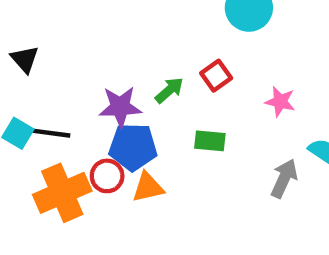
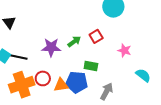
blue pentagon: (133, 147) -> (77, 82), moved
gray arrow: (284, 178) -> (107, 91), moved

